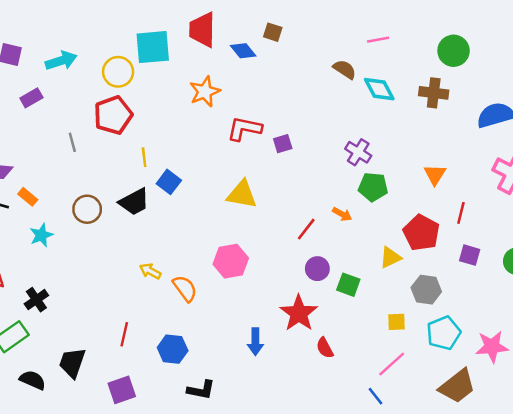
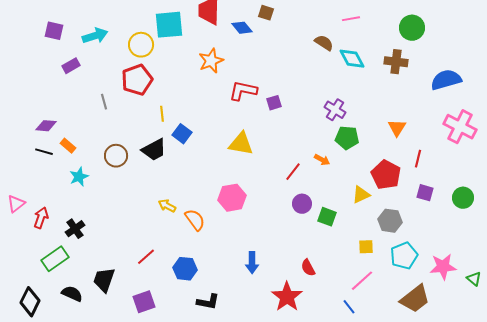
red star: (299, 313) -> (287, 297), moved
red line: (124, 334) -> (146, 257), turned 36

